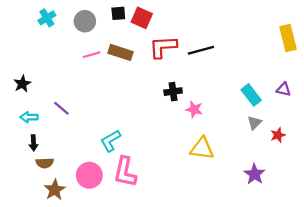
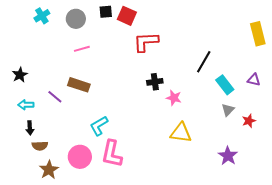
black line: (201, 50) -> (204, 62), moved, turned -45
brown rectangle: (121, 52) -> (79, 85), moved

